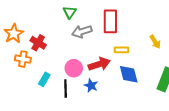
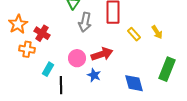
gray arrow: (82, 32) -> (85, 22), turned -60
yellow rectangle: (122, 50) -> (134, 34), moved, turned 48
blue diamond: (129, 74) -> (134, 83), moved
black line: (66, 89) -> (61, 85), moved

